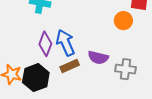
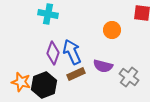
orange circle: (123, 21) -> (112, 30), moved
gray cross: (126, 69) -> (129, 77), turned 30

